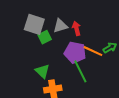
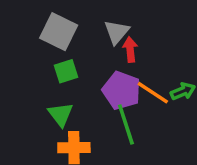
gray triangle: (60, 26) -> (117, 32), moved, turned -42
green square: (45, 37) -> (66, 71), moved

